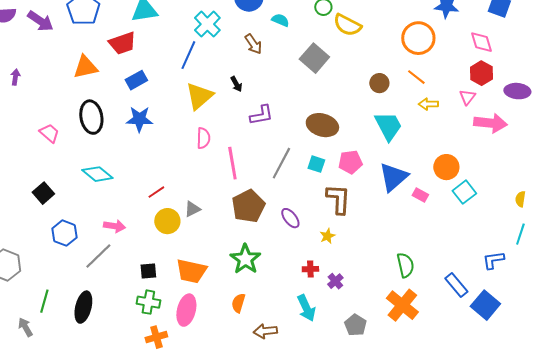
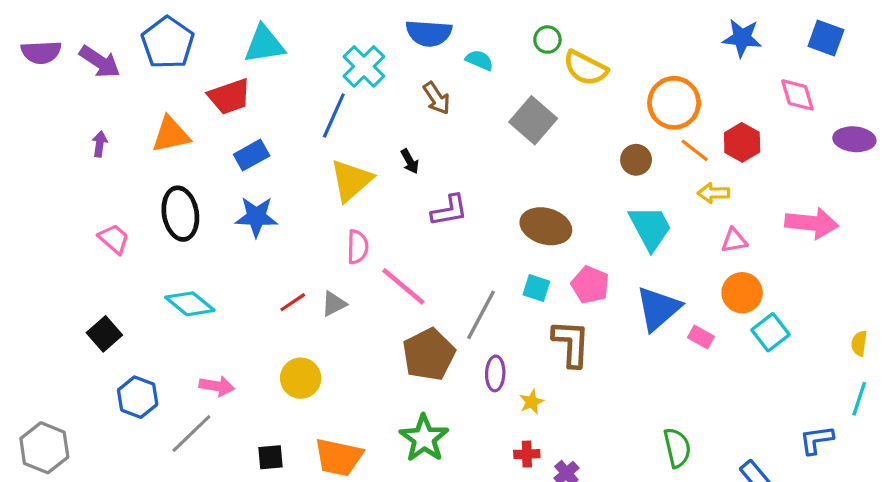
orange circle: (418, 38) -> (674, 103), moved
red hexagon: (481, 73) -> (742, 142), moved
purple arrow: (15, 77) -> (100, 144), moved
purple ellipse: (517, 91) -> (854, 139), moved
pink triangle: (467, 97) -> (734, 240), moved, turned 42
pink pentagon: (350, 162) -> (590, 285), turned 30
pink line: (232, 163) -> (403, 286), turned -40
gray line: (281, 163) -> (481, 315), moved
red line: (156, 192) -> (293, 302), moved
gray triangle: (192, 209) -> (334, 304), moved
purple ellipse: (290, 218) -> (495, 373), turned 40
yellow star: (327, 236) -> (532, 402), moved

